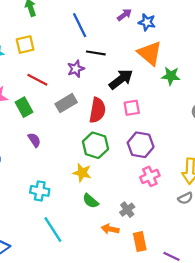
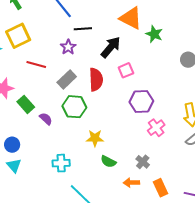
yellow square: (25, 45) -> (18, 36), size x1.4
green star: (171, 76) -> (154, 34), turned 30
green rectangle: (24, 107) -> (26, 104), moved
green hexagon: (95, 145) -> (74, 107), moved

